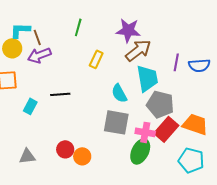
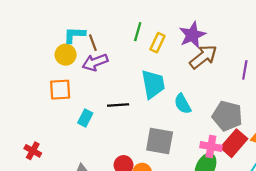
purple star: (128, 30) -> (192, 35), turned -30
yellow rectangle: (96, 59) -> (157, 43), moved
cyan trapezoid: (147, 78) -> (153, 84), moved
gray square: (116, 122) -> (160, 141), moved

